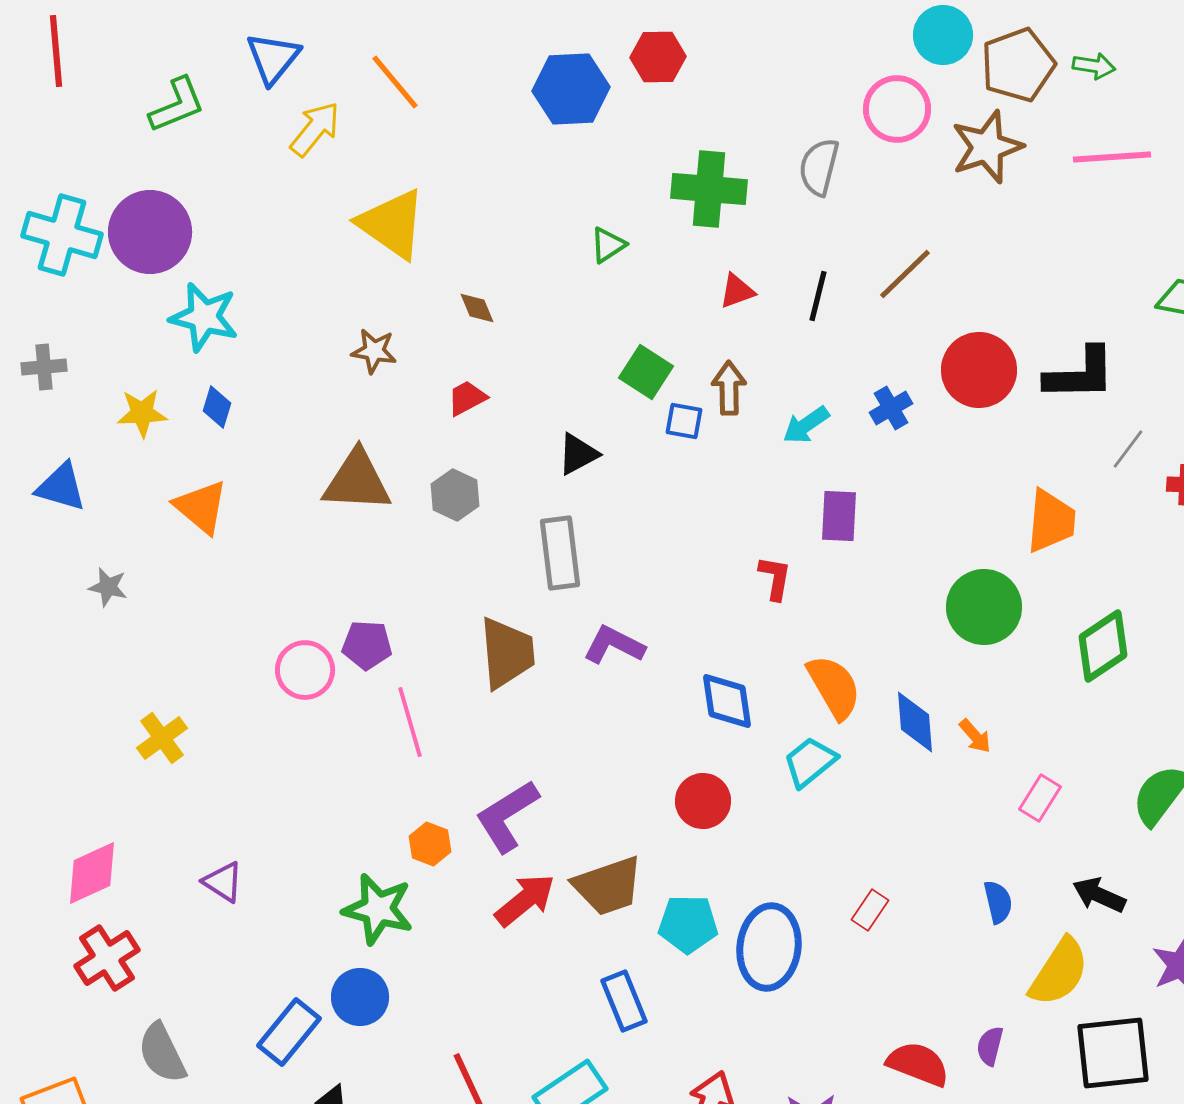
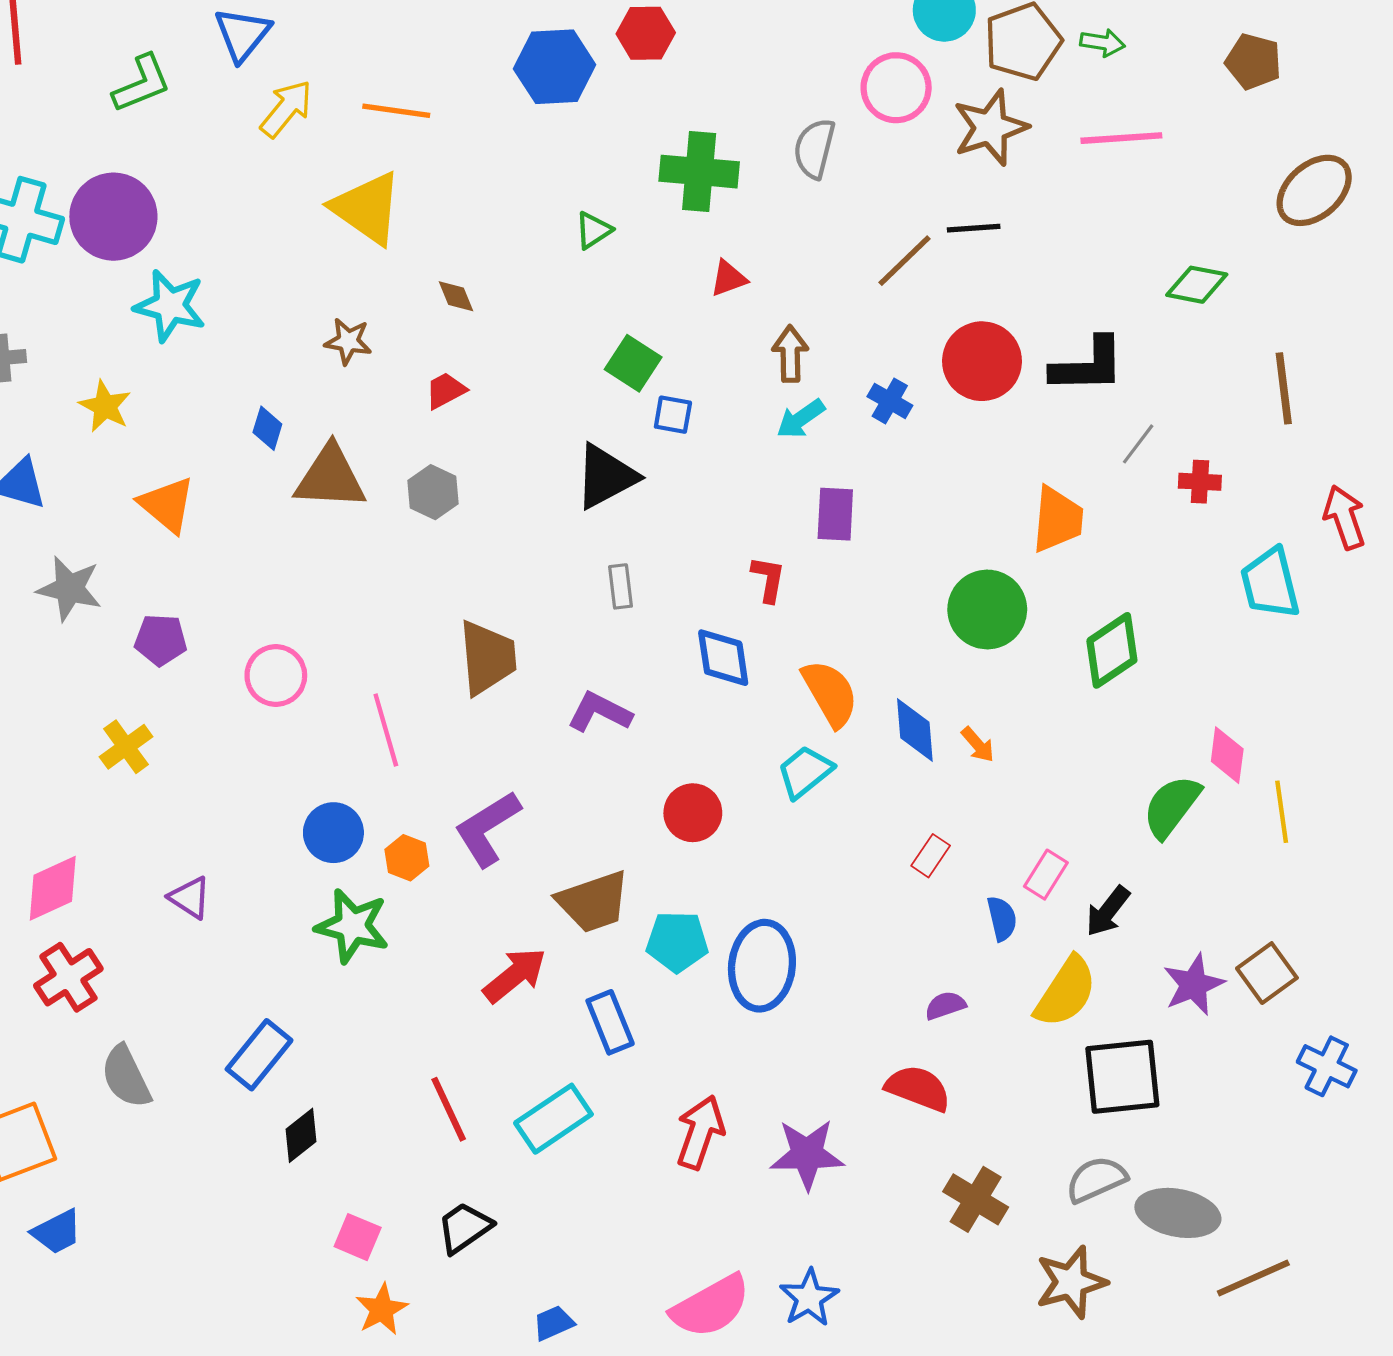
orange line: (395, 82) -> (396, 111), moved, turned -42
black line: (818, 296) -> (974, 228), moved, turned 72
brown arrow: (729, 388) -> (790, 354), moved
blue diamond: (217, 407) -> (267, 428), moved
blue cross: (891, 408) -> (890, 401), turned -30
yellow star: (142, 413) -> (105, 406), turned 30
black triangle: (578, 454) -> (606, 476), moved, size x1.5
gray rectangle: (560, 553) -> (621, 586), moved, size x0.6
gray star: (108, 587) -> (69, 589), size x1.6
purple pentagon: (367, 645) -> (161, 640), moved
purple L-shape: (614, 645) -> (600, 712), moved
blue diamond: (727, 701) -> (723, 658), moved
pink rectangle: (1040, 798) -> (1046, 875), moved
black arrow: (1099, 895) -> (1108, 911), turned -76
red arrow: (525, 900) -> (515, 975), moved
red rectangle: (870, 910) -> (931, 856), moved
blue circle: (360, 997) -> (333, 833), moved
purple semicircle: (990, 1046) -> (945, 1006), moved, turned 57

